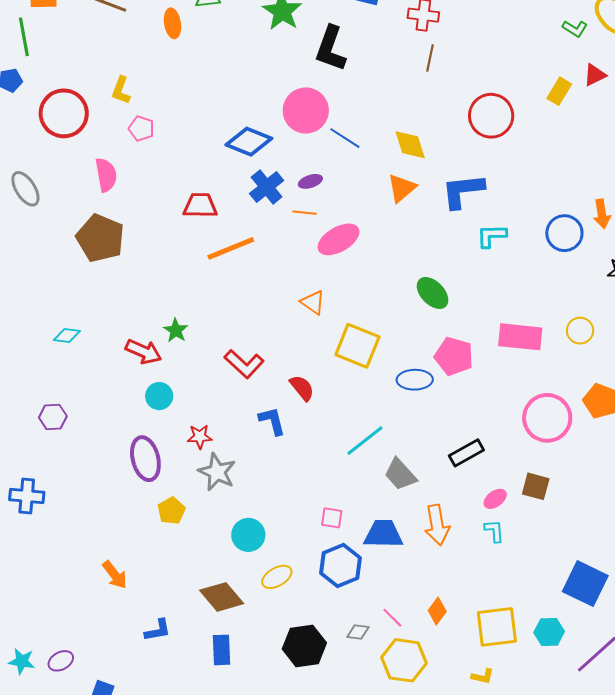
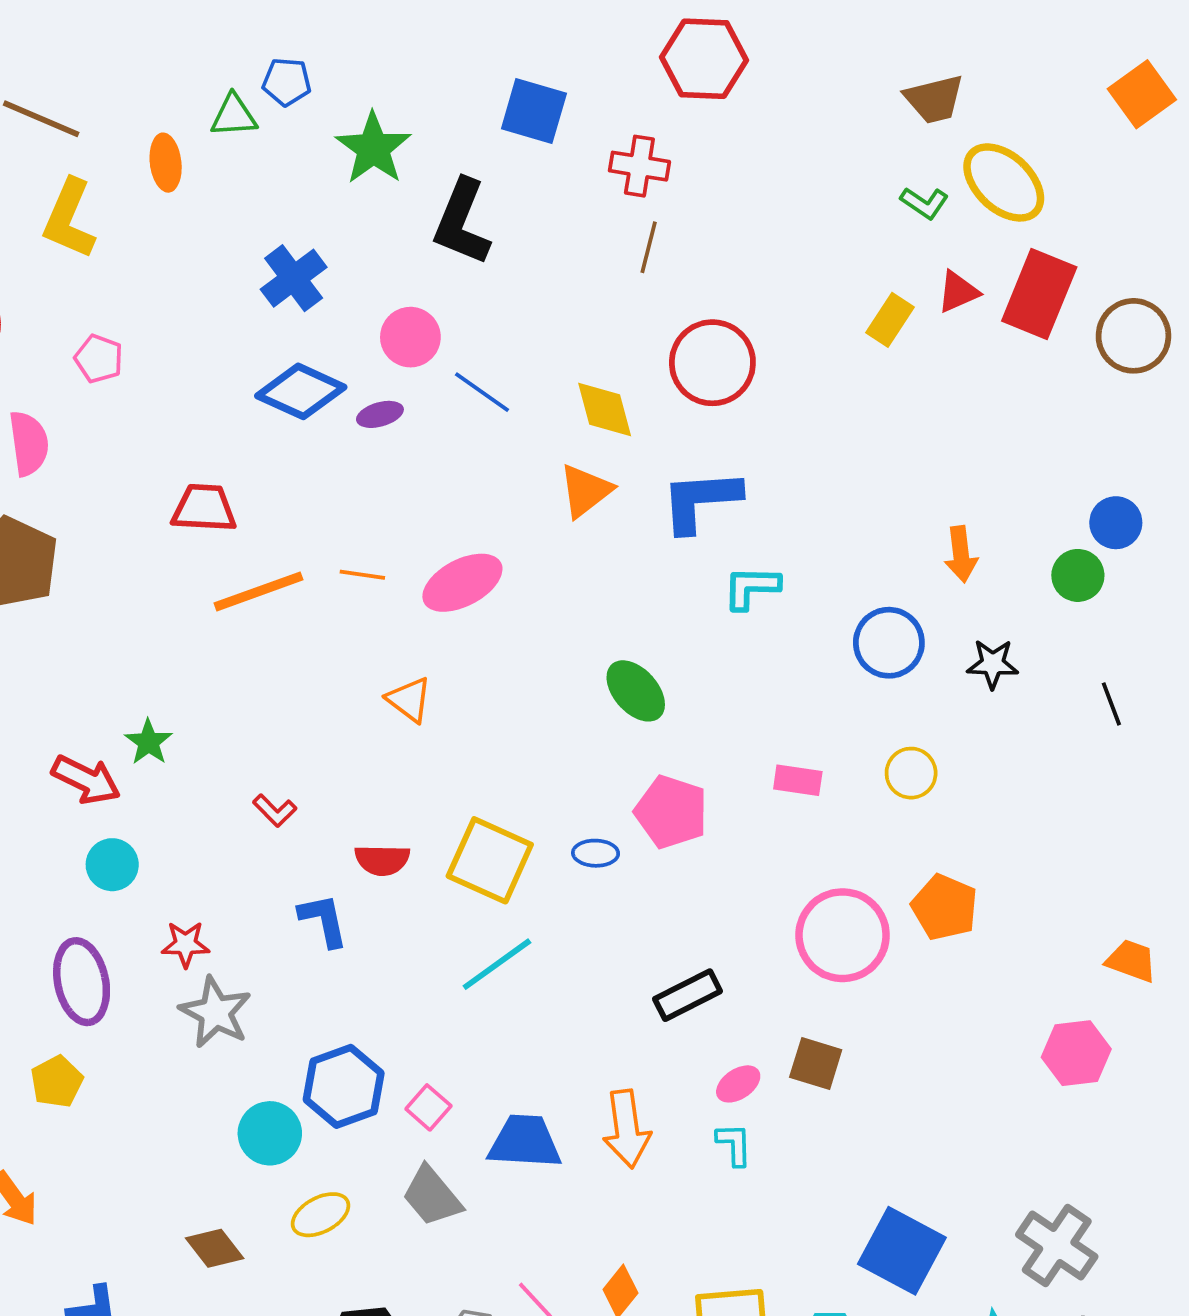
yellow L-shape: (121, 90) -> (69, 219), moved, size x1.5
pink circle: (306, 111) -> (410, 337), size x0.7
red circle: (491, 116) -> (712, 363), moved
purple ellipse: (310, 181) -> (380, 414), moved
blue cross: (267, 187) -> (294, 278), moved
orange line: (305, 213) -> (362, 575), moved
blue circle: (564, 233) -> (889, 643), moved
pink rectangle: (520, 337) -> (798, 780), size x0.6
yellow square: (357, 346) -> (490, 860), moved
red L-shape: (244, 364) -> (275, 811), size x0.6
blue ellipse: (415, 380) -> (596, 853), size x0.7
red semicircle: (302, 388) -> (382, 860), turned 128
gray trapezoid: (400, 474) -> (432, 1196), moved
yellow pentagon: (171, 511) -> (57, 1082), moved
pink square: (332, 518) -> (428, 1107), turned 30
blue hexagon: (340, 566) -> (344, 1086), moved
brown diamond: (222, 597) -> (215, 1248), size x0.7

